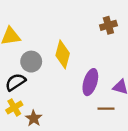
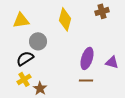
yellow diamond: (63, 54) -> (65, 19), moved
brown line: (106, 109) -> (86, 80), moved

